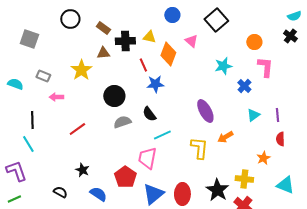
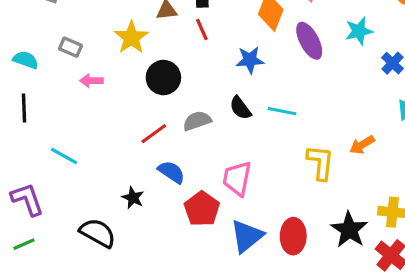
red line: (143, 65) -> (202, 29), moved
black circle: (114, 96) -> (163, 78), moved
purple ellipse: (205, 111) -> (309, 41), moved
black line: (32, 120) -> (24, 108), moved
red line: (77, 129) -> (154, 134), moved
cyan line: (162, 135) -> (282, 111), moved, turned 36
cyan line: (28, 144) -> (64, 156), moved, turned -30
black semicircle: (60, 192) -> (98, 233), size x1.6
blue semicircle: (98, 194) -> (171, 172), moved

